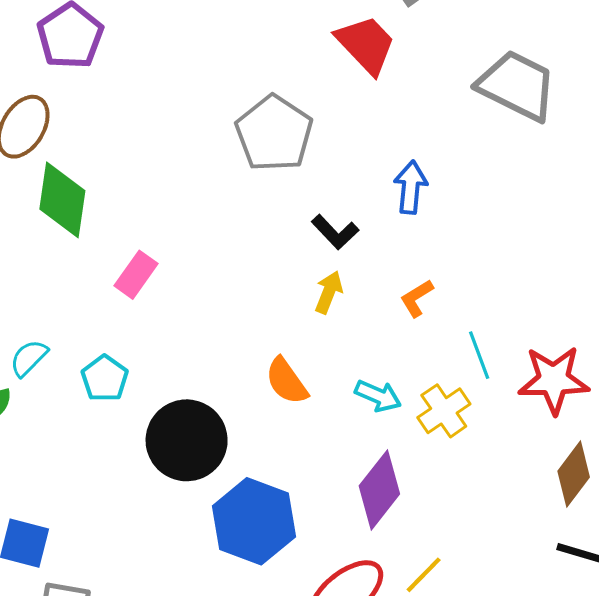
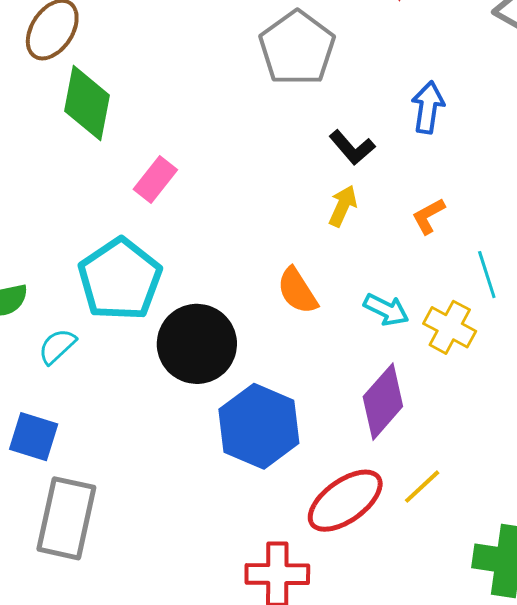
cyan semicircle: (29, 358) -> (57, 346), moved
cyan pentagon: (105, 378) -> (120, 279), size x1.8
yellow cross: (444, 411) -> (450, 327), turned -30

